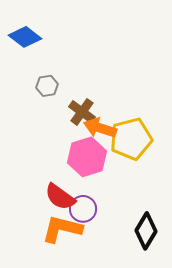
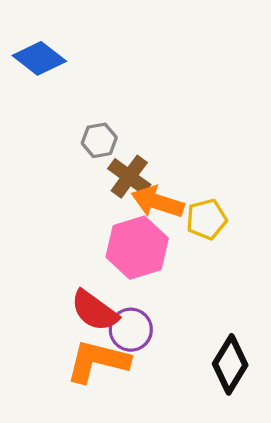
gray hexagon: (47, 86) -> (99, 140), moved
yellow pentagon: (131, 139) -> (206, 219), size x0.6

